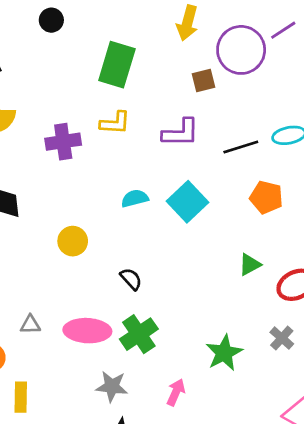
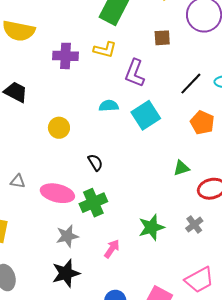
brown square: (203, 81) -> (162, 38), moved
purple L-shape: (181, 133) -> (135, 73), moved, turned 100
black line: (241, 147) -> (191, 84), turned -40
gray star: (112, 386) -> (67, 236), turned -30

